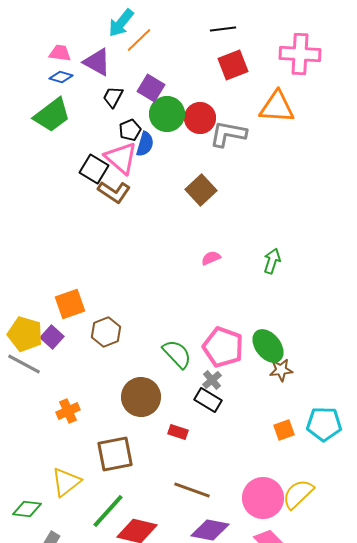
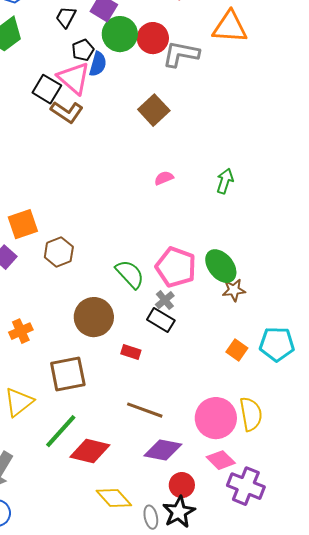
orange square: (284, 430) -> (237, 350), turned -35
yellow semicircle: (298, 494) -> (251, 414), turned 124

